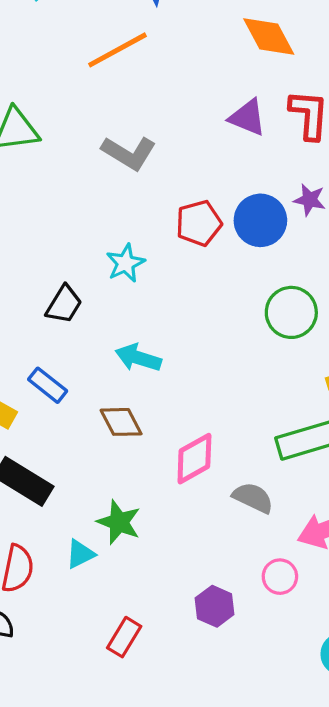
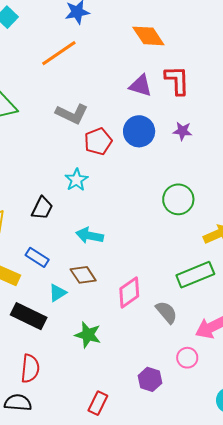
blue circle: (260, 220) -> (139, 131), moved
red pentagon: (199, 223) -> (98, 141), moved
gray semicircle: (253, 498) -> (166, 312), turned 30
cyan triangle: (80, 554) -> (58, 293), moved

